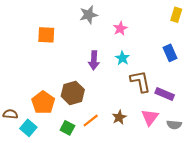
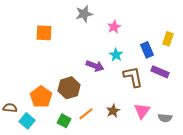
yellow rectangle: (176, 15) -> (168, 39), moved
blue rectangle: (170, 53) -> (147, 50), moved
purple arrow: (94, 60) -> (95, 66), moved, turned -72
purple rectangle: (165, 94) -> (160, 72), moved

